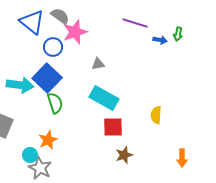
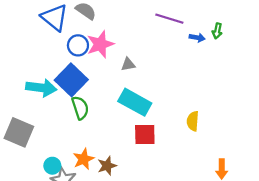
pink star: (75, 32) -> (100, 44), moved
orange star: (48, 140) -> (84, 159), moved
brown star: (124, 155) -> (107, 166), moved

